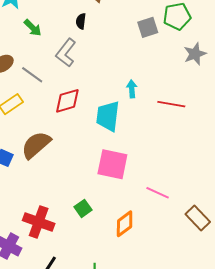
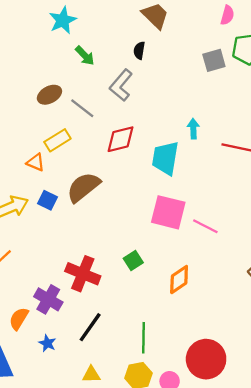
pink line: (158, 193) -> (205, 226), moved

